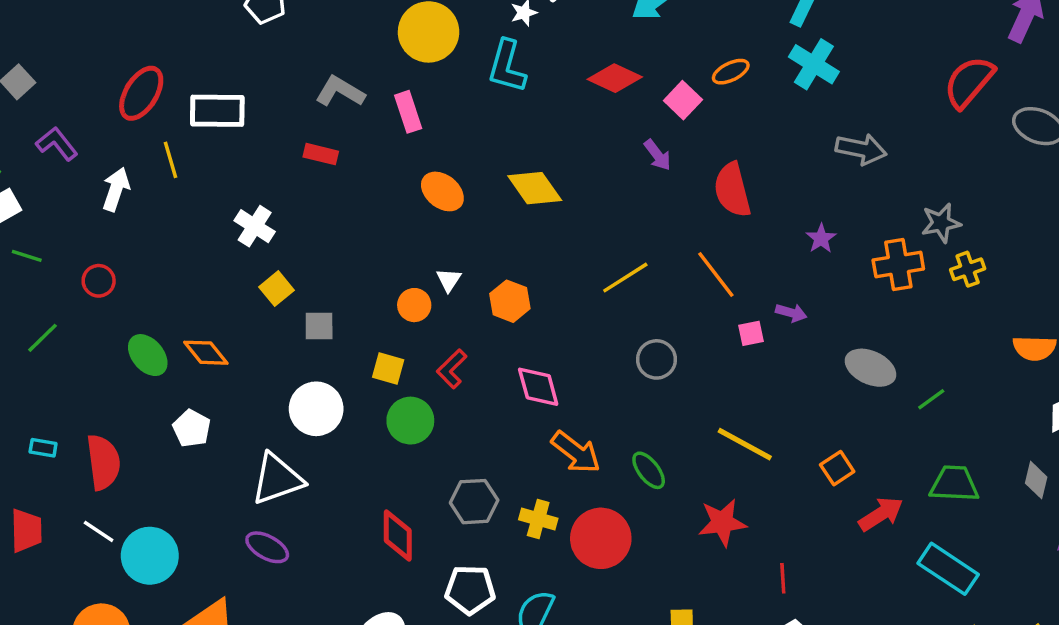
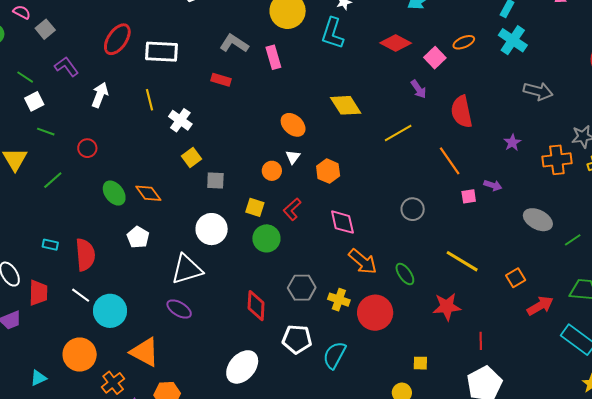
yellow line: (170, 160) -> (149, 100), moved
orange ellipse: (442, 191) -> (293, 125), moved
yellow line: (625, 278) -> (398, 133), moved

